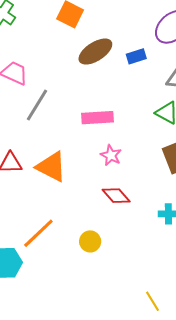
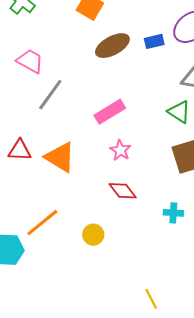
blue rectangle: (136, 56) -> (154, 41), moved
pink rectangle: (98, 118) -> (110, 112), turned -32

